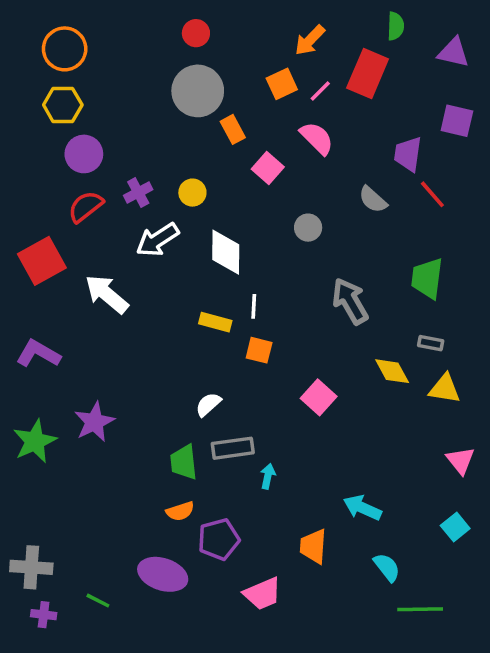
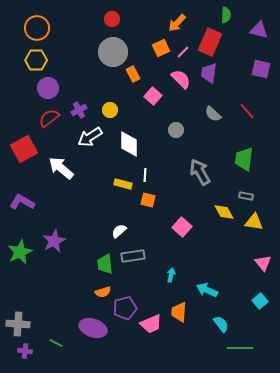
purple trapezoid: (408, 154) -> (209, 73), moved
cyan arrow: (268, 476) -> (171, 275), moved
pink trapezoid: (263, 594) -> (151, 324), moved

